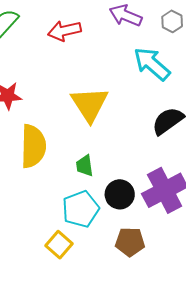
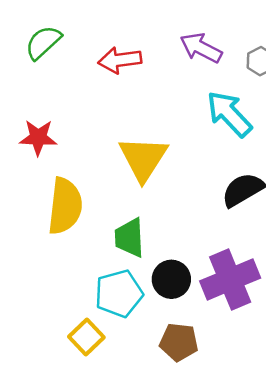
green trapezoid: (85, 166) -> (129, 238), size x1.4

